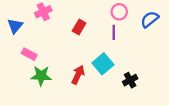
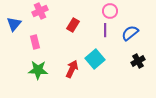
blue semicircle: (150, 19) -> (130, 33), moved
pink rectangle: (29, 54) -> (35, 42), moved, turned 48
black cross: (130, 80) -> (138, 61), moved

